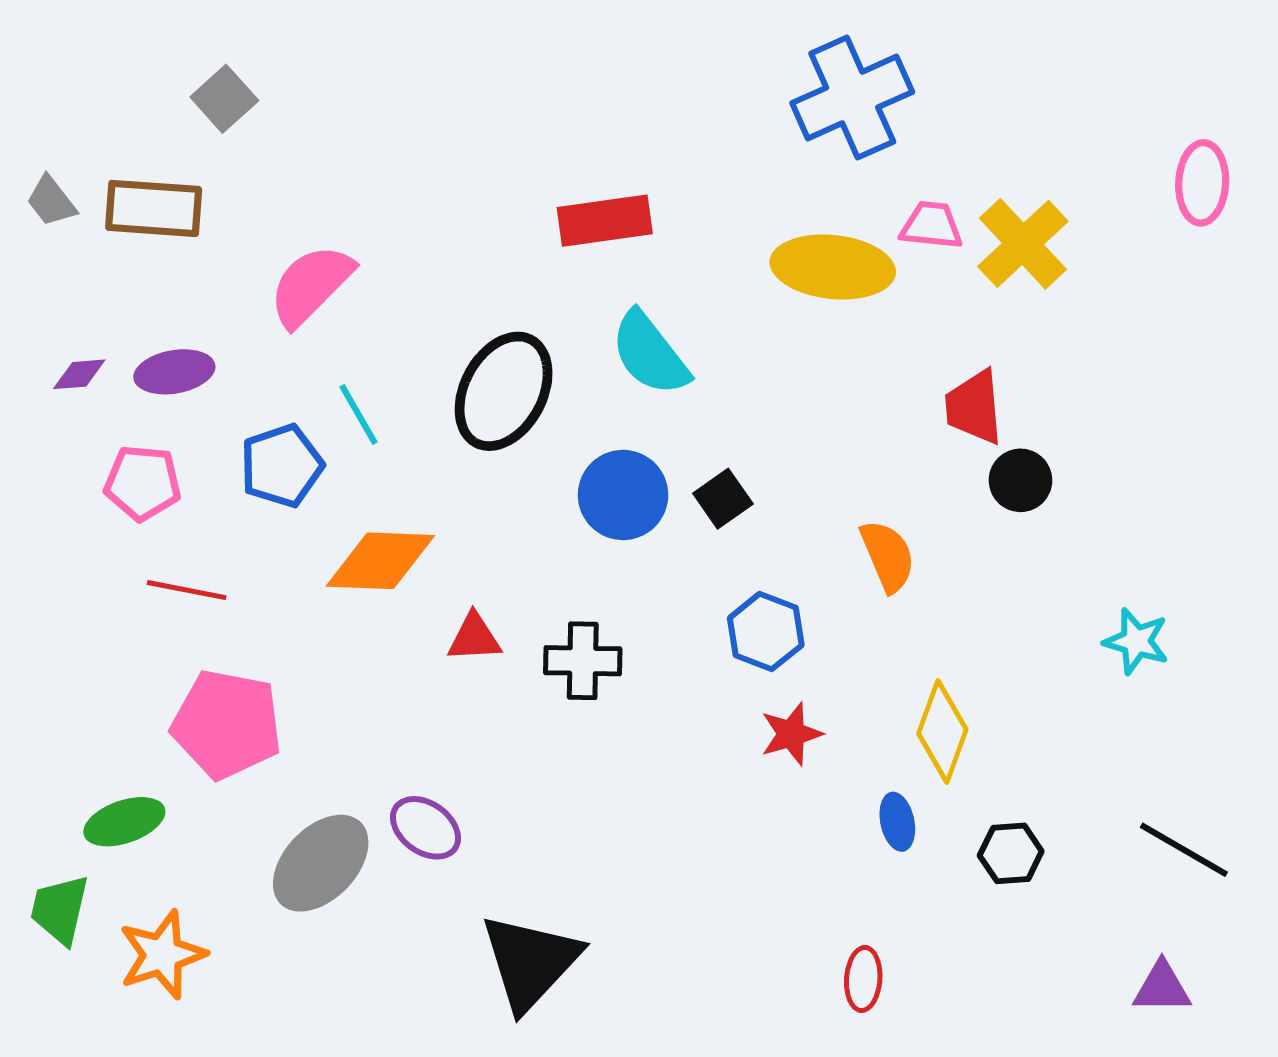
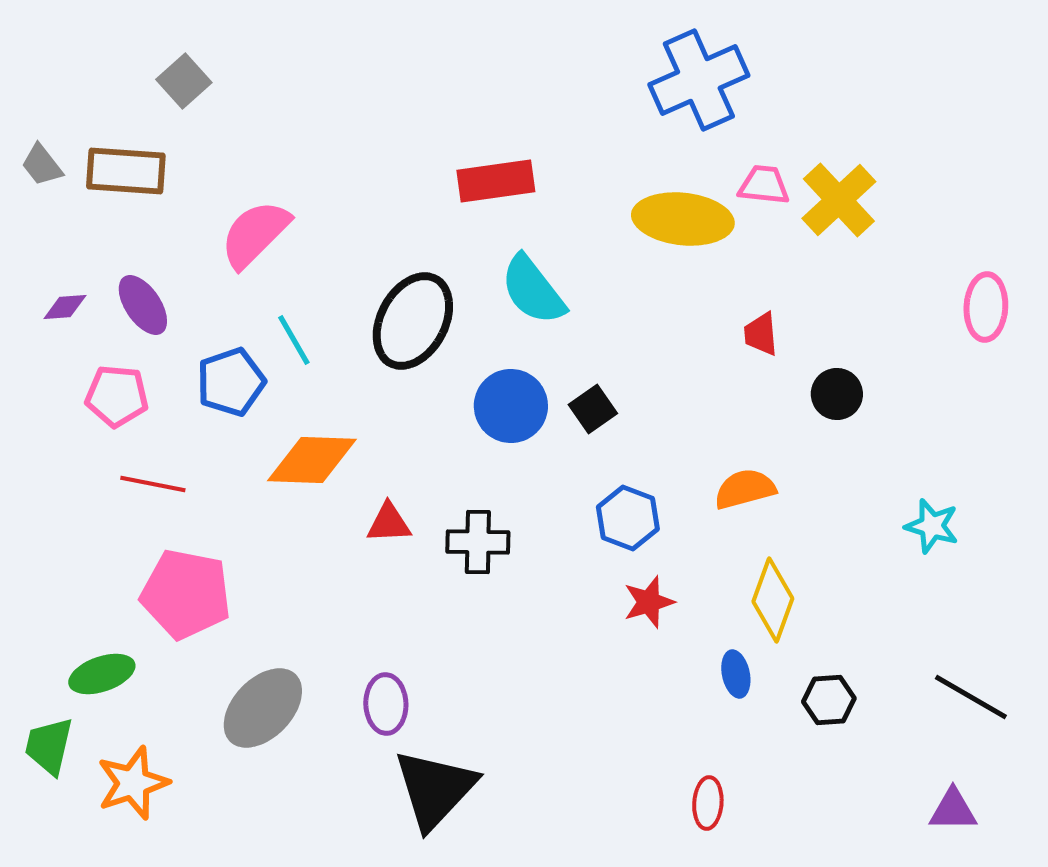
pink ellipse: (1202, 183) -> (986, 307), moved
purple ellipse: (174, 372) -> (143, 305), turned 66
red trapezoid: (974, 407) -> (761, 334), moved, size x0.7
orange semicircle: (888, 556) -> (745, 489), moved, turned -82
purple ellipse: (426, 828) -> (386, 704), moved, turned 52

